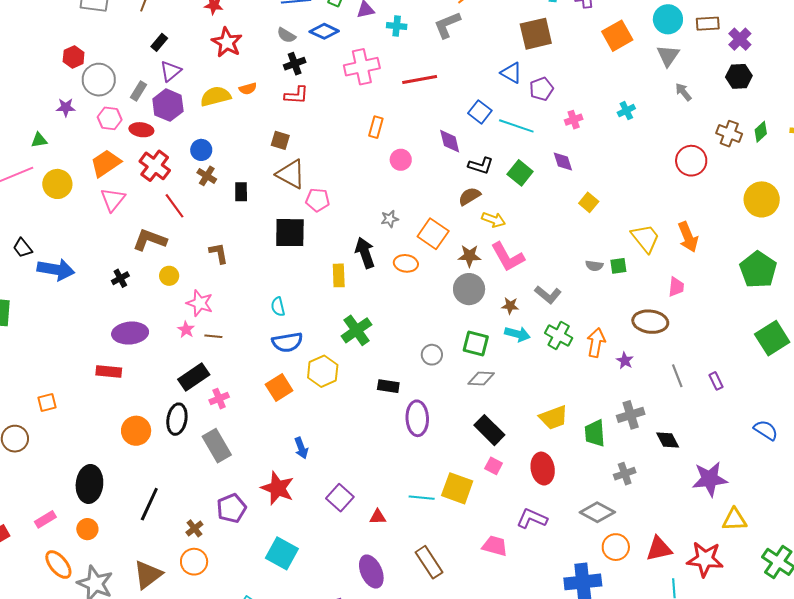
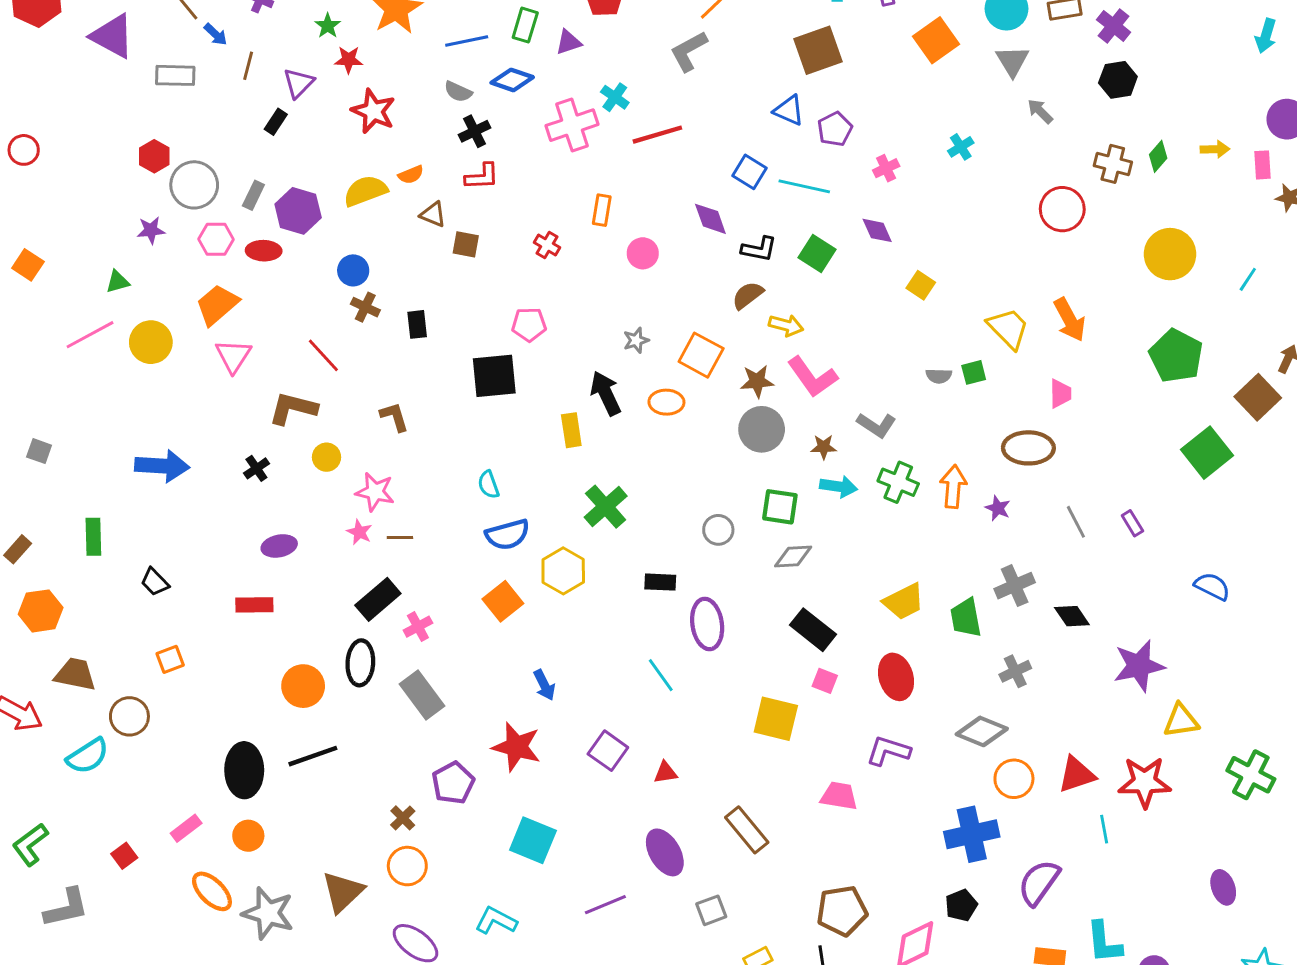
cyan cross: (397, 26) -> (615, 97), moved, turned 36
purple triangle: (171, 71) -> (299, 83), moved
red cross: (155, 166) -> (547, 245), moved, size x0.6
brown triangle: (291, 174) -> (433, 214), moved, size x0.6
black trapezoid: (23, 248) -> (155, 582), moved
purple ellipse: (130, 333) -> (279, 546), size x0.7
cyan line: (422, 498) -> (661, 675), moved, turned 55
black line: (149, 504) -> (313, 756), moved, turned 52

